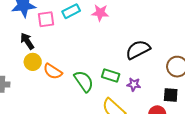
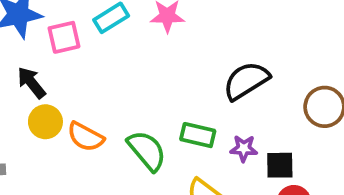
black square: (171, 95) -> (280, 165), moved

